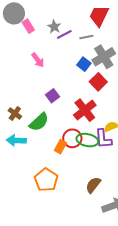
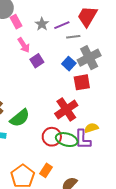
purple line: (64, 34) -> (62, 25), moved
pink arrow: (38, 60) -> (24, 45), moved
red square: (98, 82) -> (82, 82), turned 30
purple square: (53, 96) -> (37, 61), moved
orange rectangle: (60, 147) -> (46, 170), moved

